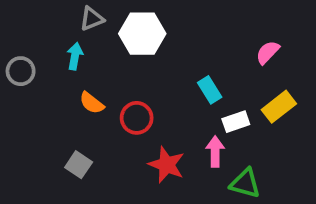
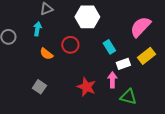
white hexagon: (142, 34) -> (87, 17), moved
pink semicircle: (268, 52) -> (140, 27), size x1.6
red circle: (137, 118) -> (70, 45), moved

